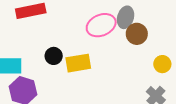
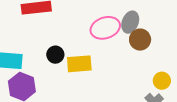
yellow circle: (162, 64) -> (162, 81), moved

